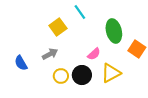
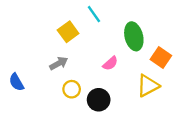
blue semicircle: (21, 63) -> (16, 82), moved
yellow triangle: (111, 73) -> (148, 86), moved
black circle: (82, 75) -> (99, 100), moved

